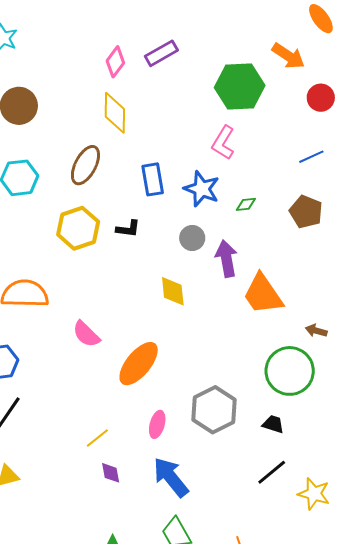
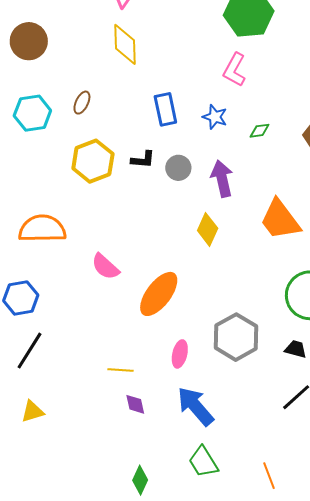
brown ellipse: (85, 165) -> (82, 103), moved, size x0.6
blue star: (202, 189) -> (215, 117), size x0.7
gray circle: (192, 238) -> (178, 168), moved
purple arrow: (226, 259) -> (222, 179), moved
yellow diamond: (173, 291) -> (208, 229), moved, turned 32
yellow line: (97, 438) -> (121, 370), turned 45

